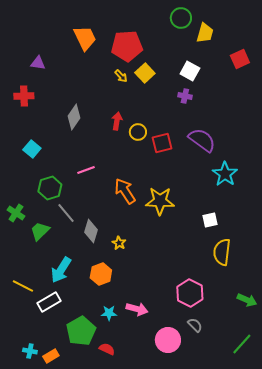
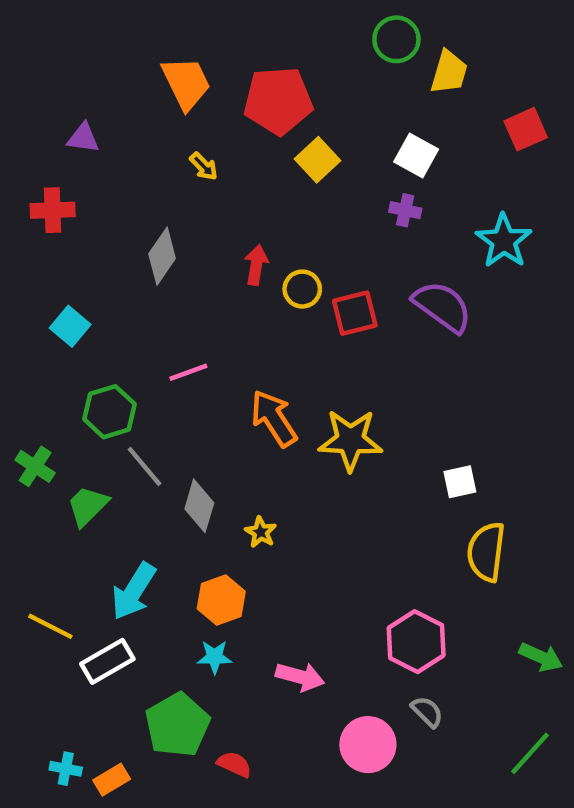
yellow arrow: (121, 76) -> (204, 166), moved
cyan star: (225, 174) -> (504, 241), moved
cyan star: (109, 313) -> (215, 657), moved

